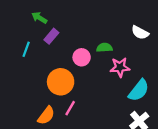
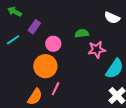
green arrow: (39, 18) -> (15, 12), moved
cyan line: (26, 49) -> (13, 40), turned 40
pink circle: (82, 57) -> (53, 44), moved

